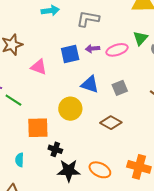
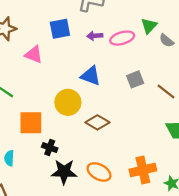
blue square: (70, 54) -> (60, 29), moved
gray square: (120, 88) -> (135, 79), moved
brown diamond: (111, 123) -> (97, 122), moved
orange cross: (139, 167) -> (143, 170), turned -30

